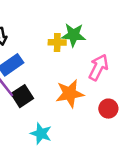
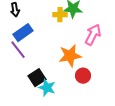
black square: (22, 96) -> (37, 78), moved
red circle: (108, 109) -> (83, 76), moved

